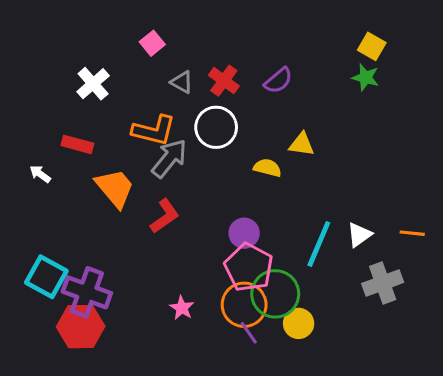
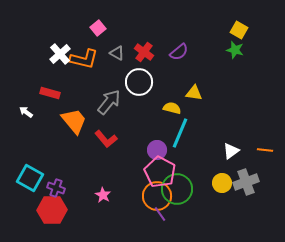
orange L-shape: (154, 130) -> (84, 59), moved
red L-shape: (165, 216) -> (106, 139), turned 85
cyan line: (319, 244) -> (180, 133), moved
purple cross: (87, 292) -> (56, 188), size x0.6
pink star: (182, 308) -> (103, 195), moved
yellow circle: (299, 323) -> (222, 183), moved

